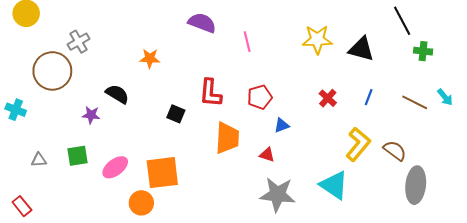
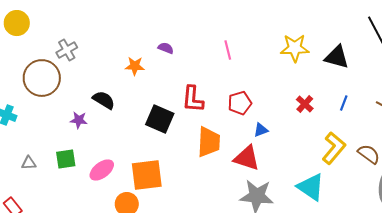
purple semicircle: (202, 23) -> (166, 48), moved, size x0.6
black square: (176, 114) -> (160, 119), size x1.6
red triangle: (267, 155) -> (247, 158), size x1.8

